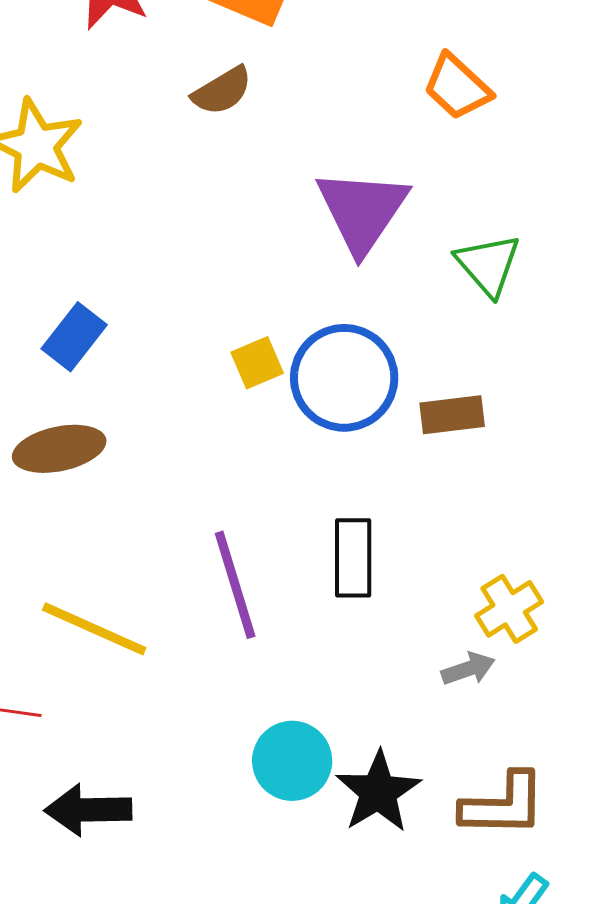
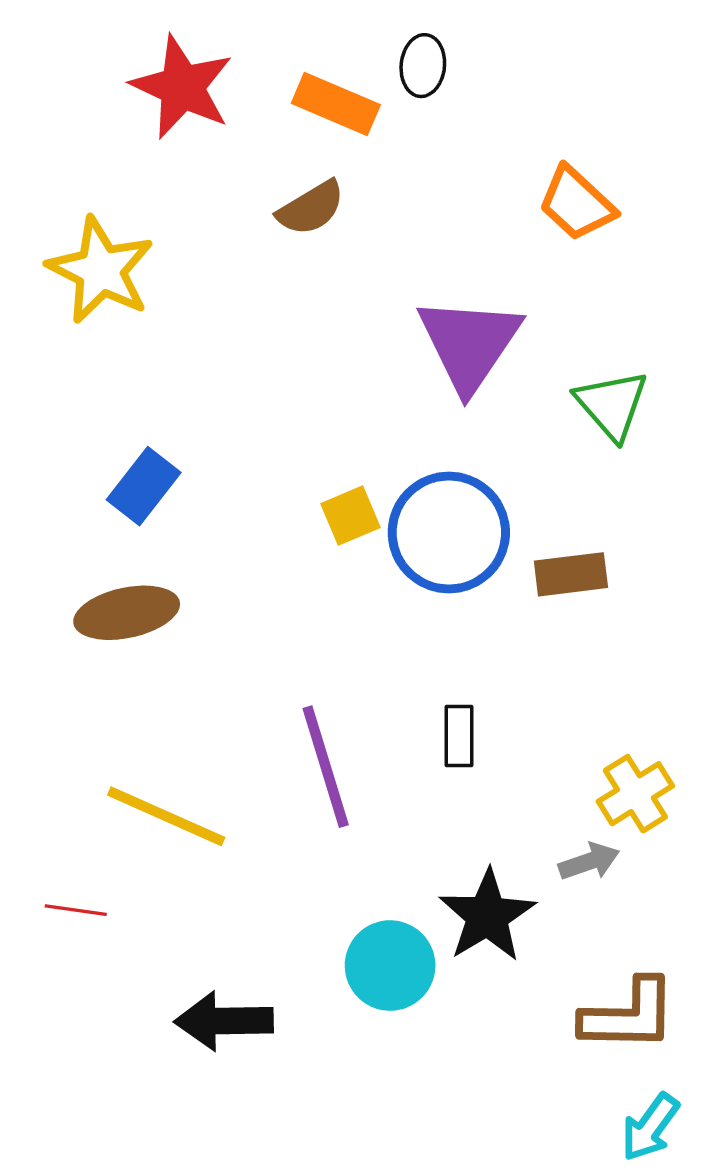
black rectangle: (353, 558) -> (459, 736), size x0.7
black star: (378, 792) -> (487, 916), moved
black arrow: (88, 810) -> (224, 1021), moved

